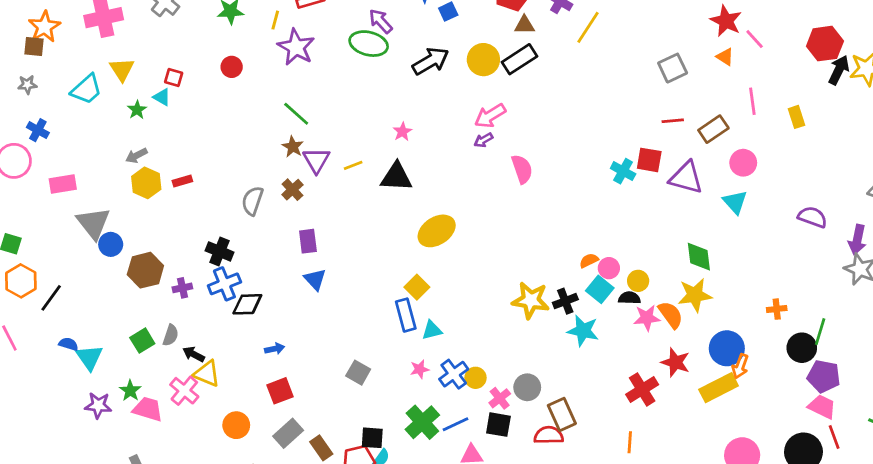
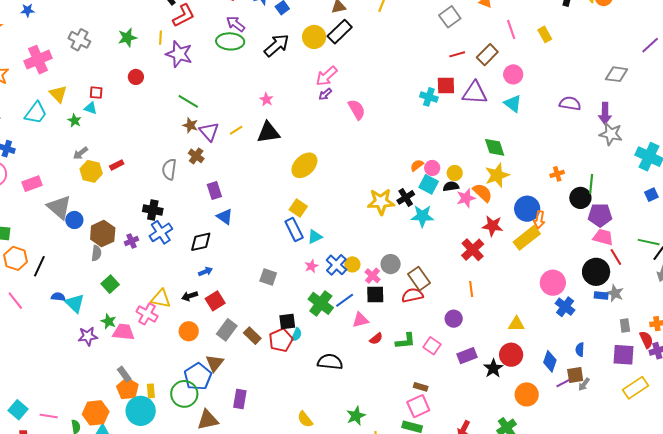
black diamond: (247, 304) -> (201, 242), moved
gray semicircle: (171, 335) -> (96, 253), moved
black arrow: (194, 354) -> (190, 296), moved, turned -35

